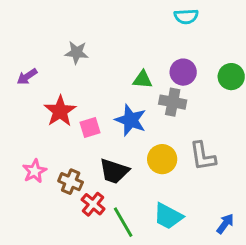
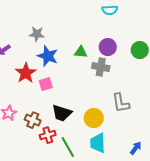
blue star: (131, 120) -> (48, 56), moved
yellow circle: (162, 159) -> (94, 118), moved
red cross: (93, 204) -> (48, 135), turned 35
cyan trapezoid: (168, 216) -> (98, 143), turned 60

